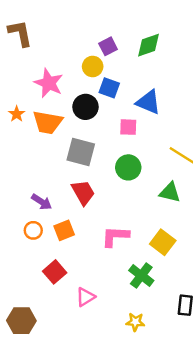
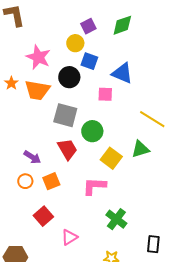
green circle: (128, 167) -> (92, 131), moved
green triangle: (170, 192) -> (140, 149), turned -30
yellow square: (163, 242) -> (111, 158), moved

